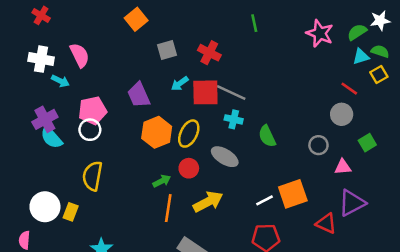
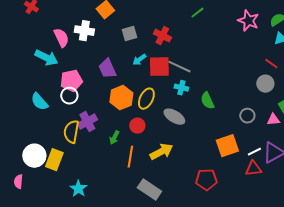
green line: (254, 23) -> (197, 13), turned 64
white cross: (41, 59) -> (84, 31), moved
cyan arrow: (60, 81) -> (46, 58), size x1.6
purple cross: (45, 119) -> (87, 122), moved
gray circle: (318, 145) -> (247, 116), moved
pink triangle: (343, 167) -> (273, 120), moved
red circle: (189, 168) -> (137, 126), moved
green arrow: (162, 181) -> (114, 138), moved, turned 144
white line: (265, 200) -> (254, 152), moved
yellow rectangle: (71, 212) -> (54, 160), size x1.5
red triangle: (326, 223) -> (253, 169), turned -30

